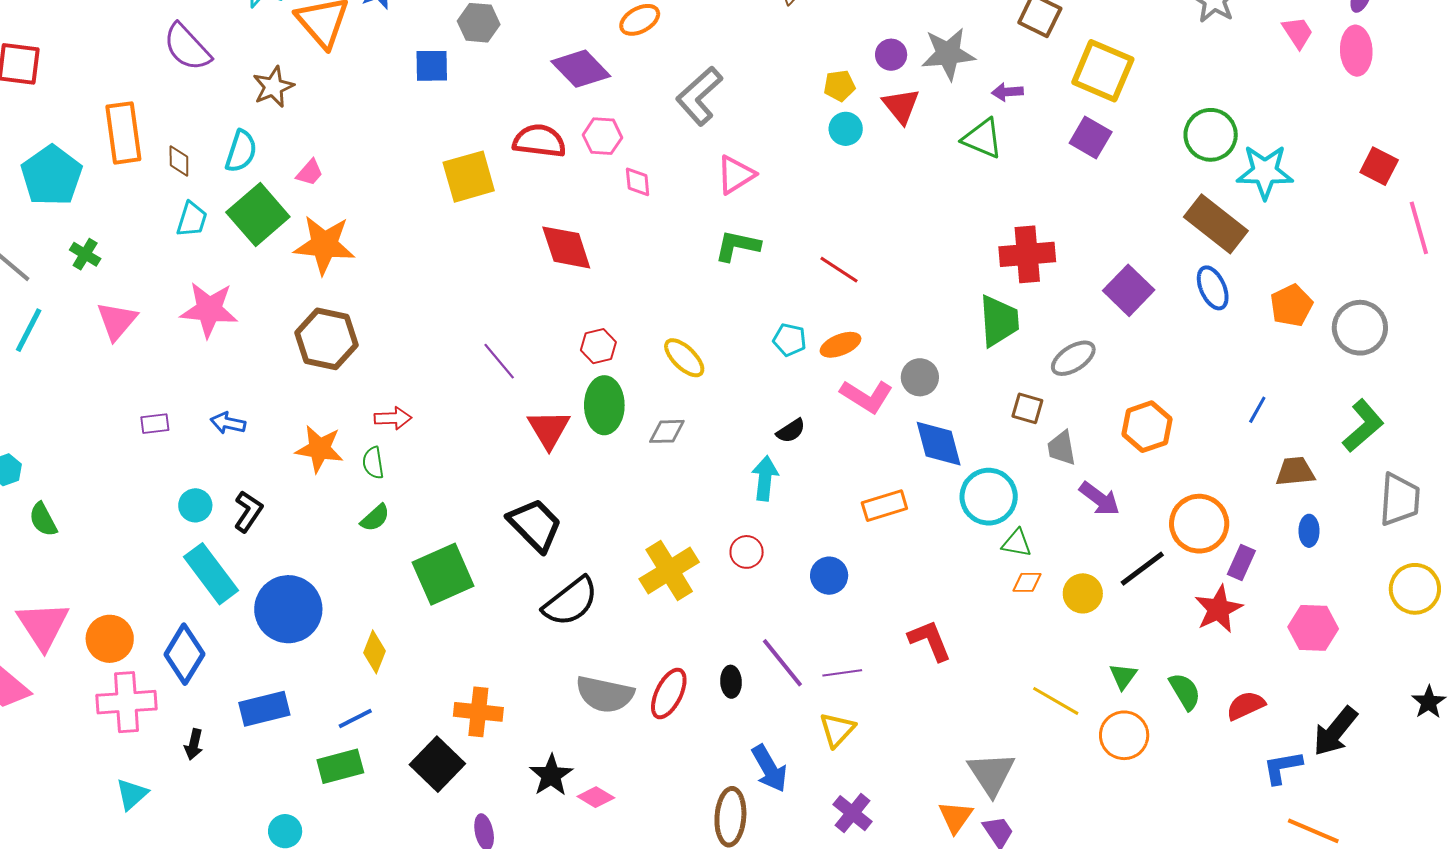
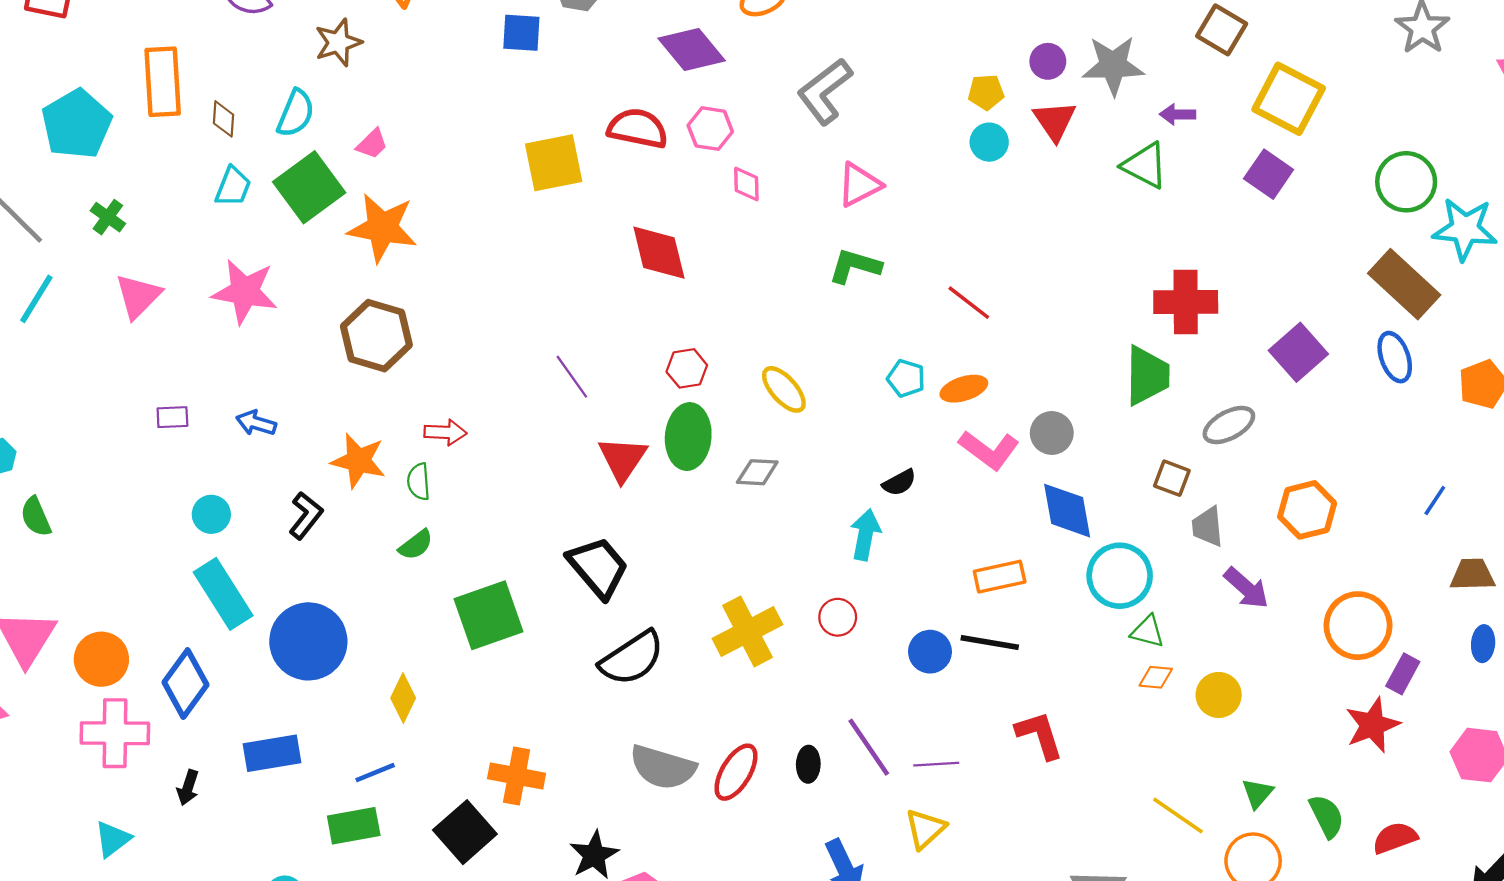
black L-shape: (248, 511) -> (306, 516), moved
black line: (1142, 569) -> (990, 643), moved, turned 42

